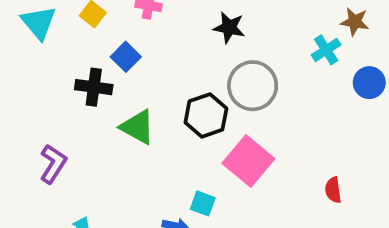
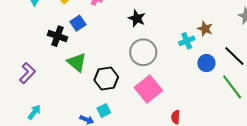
black hexagon: (206, 115) -> (106, 78), moved
pink square: (248, 161) -> (148, 89), moved
cyan square: (203, 203) -> (104, 110), turned 32

